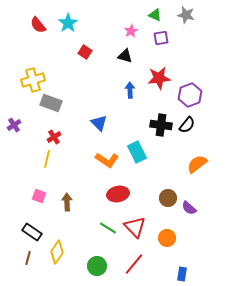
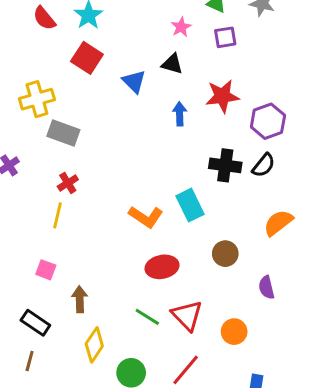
red square: (85, 52) -> (87, 58), moved, size x1.5
blue triangle: (99, 123) -> (134, 81), moved
brown circle: (168, 198) -> (225, 254), moved
brown arrow: (67, 202) -> (80, 299), moved
purple semicircle: (189, 208) -> (266, 287), turned 35
yellow diamond: (57, 252) -> (94, 345), moved

